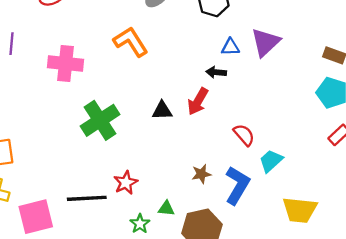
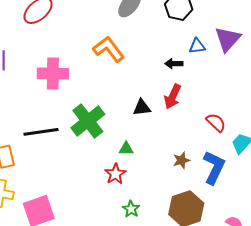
black arrow: (216, 72) -> (174, 64), moved
black line: (87, 198) -> (41, 132), moved
green triangle: (166, 208) -> (126, 149), moved

